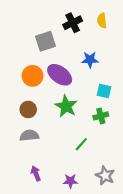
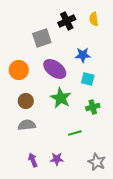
orange circle: (33, 76) -> (19, 70), moved
cyan square: (104, 91) -> (88, 79), moved
green line: (81, 144) -> (75, 133), turned 32
purple star: (70, 181) -> (57, 159), moved

